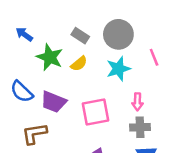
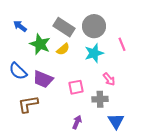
gray rectangle: (80, 36) -> (64, 27), size x1.5
pink arrow: (137, 102) -> (109, 79), turned -40
pink square: (96, 112) -> (76, 87), size x0.7
gray cross: (140, 127) -> (100, 99), moved

